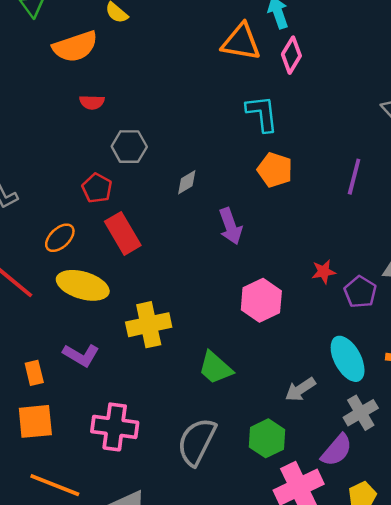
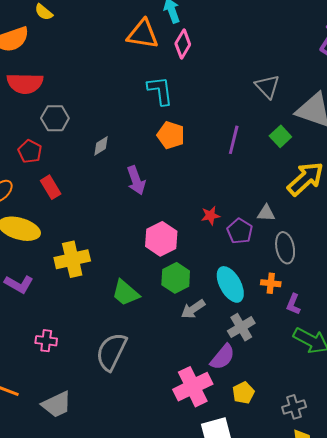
red semicircle: (92, 102) -> (25, 83), size x1.8
red rectangle: (123, 233) -> (51, 187), size x0.7
pink cross: (115, 427) -> (46, 341), size x0.6
green hexagon: (267, 438) -> (176, 278), moved

